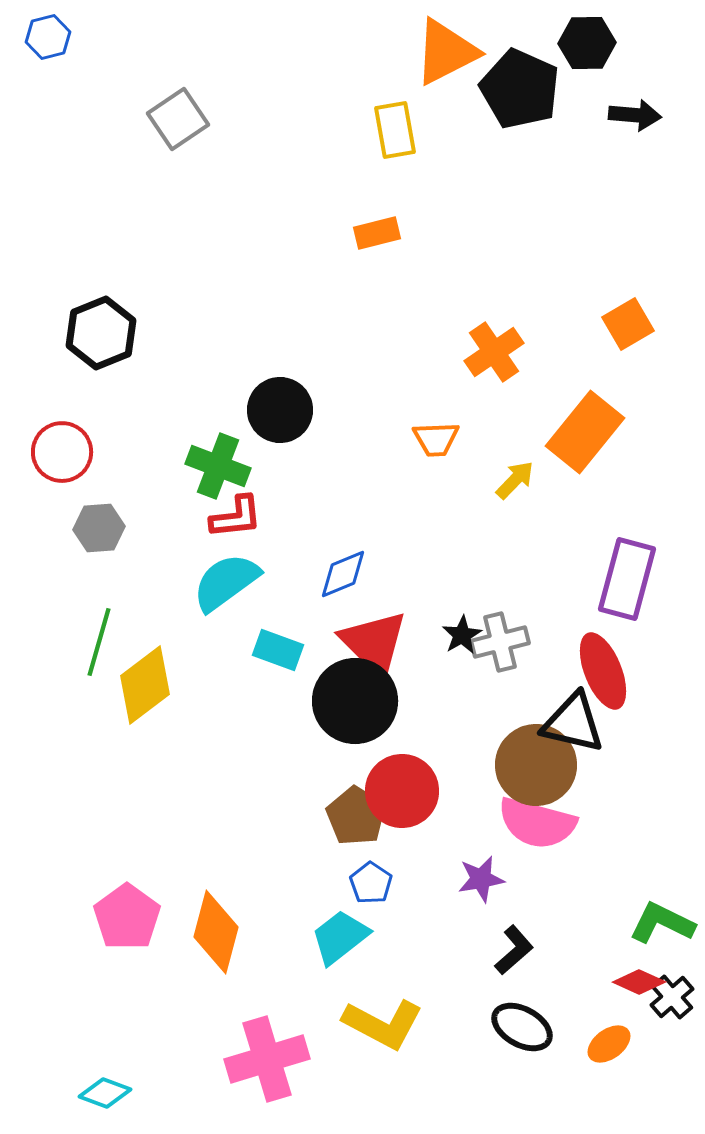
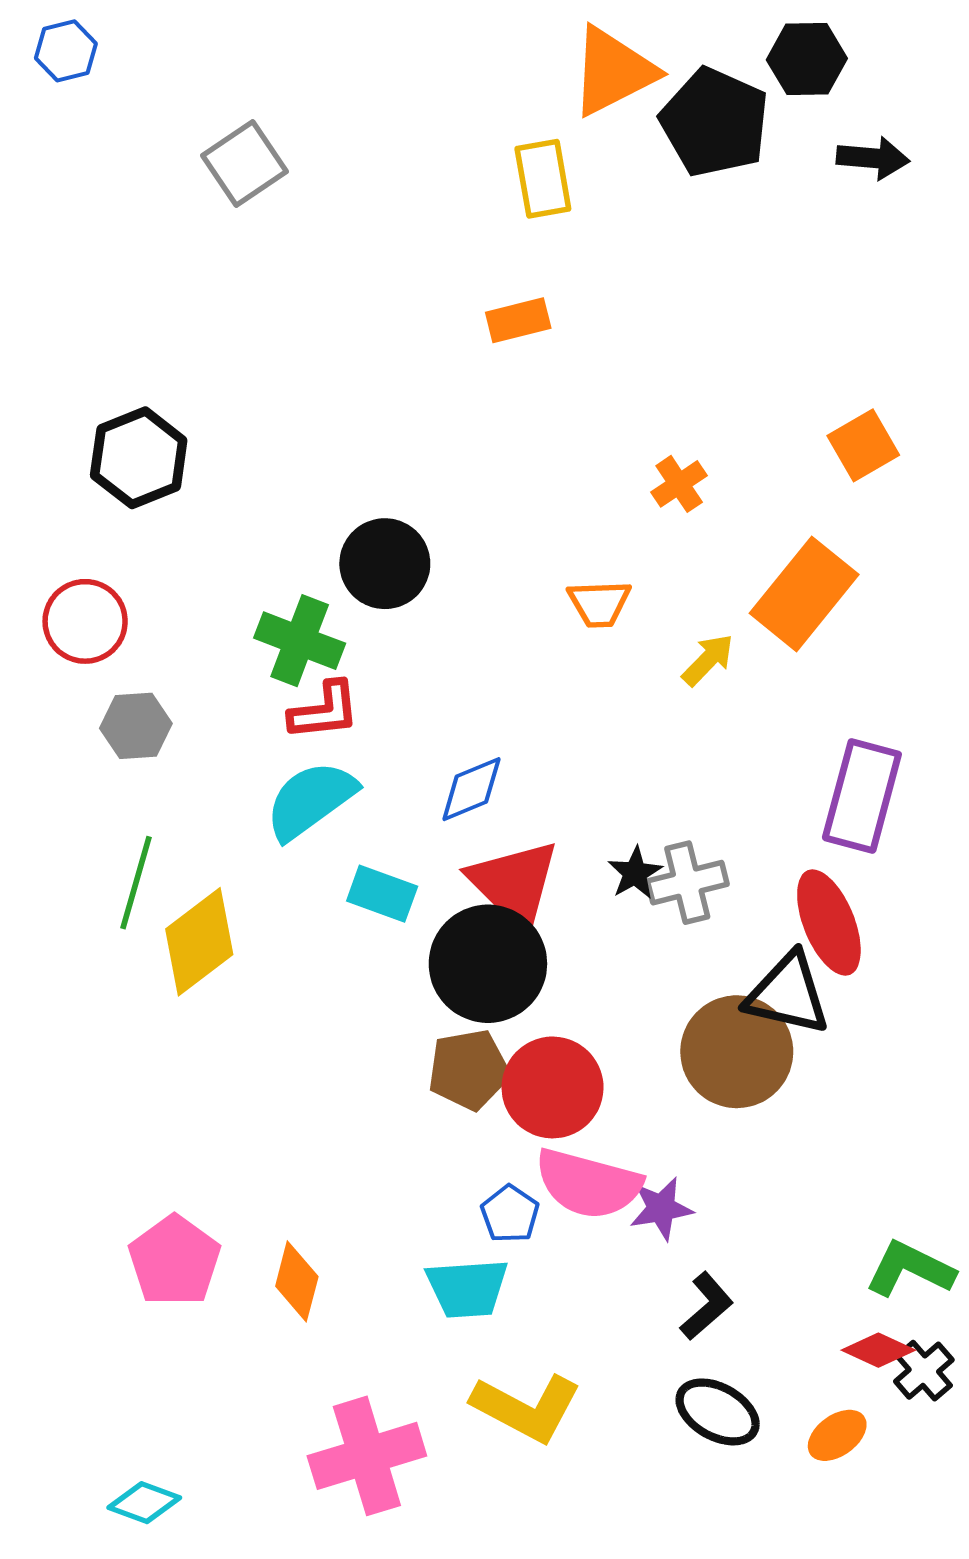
orange cross: (494, 352) -> (679, 484), size x0.7
brown pentagon: (356, 816) -> (469, 1070), moved, turned 30
pink semicircle: (537, 823) -> (588, 1184), moved
orange diamond: (216, 932) -> (297, 1281), size x0.7
cyan trapezoid: (340, 937) -> (467, 1288), turned -146

